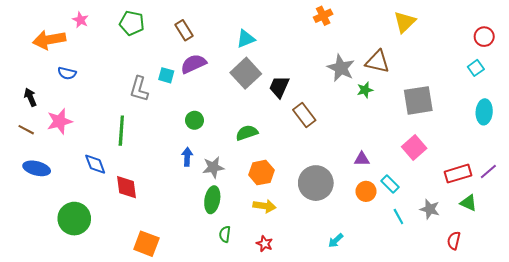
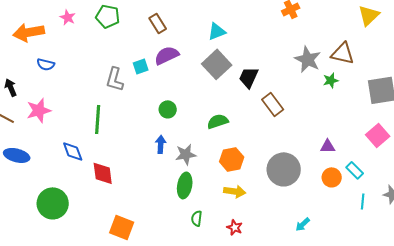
pink star: (81, 20) -> (68, 17), moved
cyan square: (166, 75) -> (141, 66), turned -35
cyan line: (398, 216) -> (363, 201), turned 35

